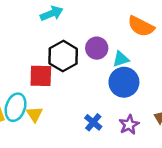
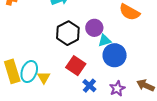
cyan triangle: (121, 59) -> (104, 41), moved
red square: (41, 76) -> (76, 66), moved, turned 30

